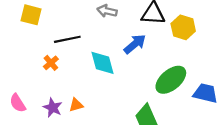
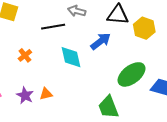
black line: (67, 39) -> (53, 27), moved

